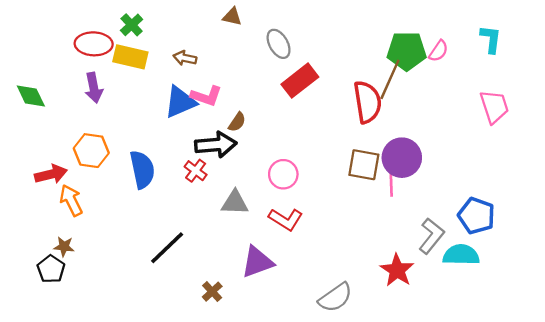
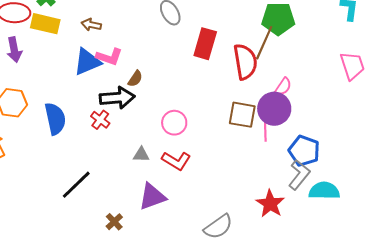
pink semicircle: (439, 51) -> (283, 87), moved
red rectangle: (300, 81) -> (205, 44), moved, turned -36
gray triangle: (235, 203) -> (141, 155), moved, size x0.7
blue pentagon: (476, 216) -> (304, 151), moved

